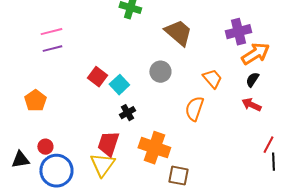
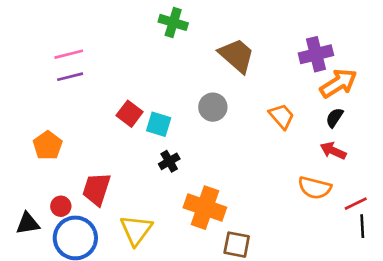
cyan square: (119, 85) -> (159, 124), turned -30
orange semicircle: (194, 109) -> (315, 188), moved, turned -95
red trapezoid: (108, 144) -> (97, 189), moved
red line: (268, 145) -> (356, 204), turned 36

